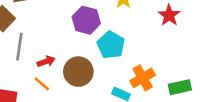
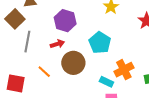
purple hexagon: (86, 20) -> (65, 21), moved
red arrow: (46, 61) -> (57, 44), moved

